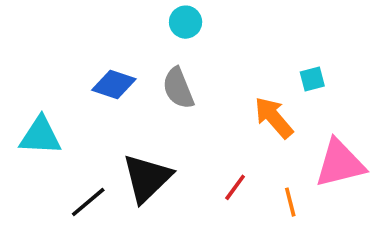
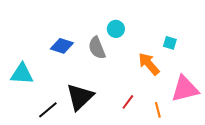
cyan circle: (186, 22) -> (116, 29), moved
cyan square: (312, 79) -> (170, 43), turned 32

